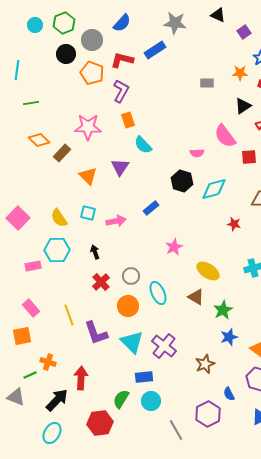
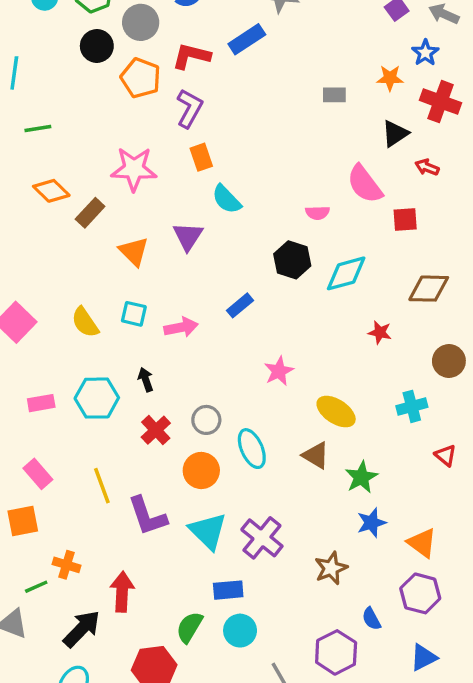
cyan hexagon: (57, 250) -> (97, 398), moved

